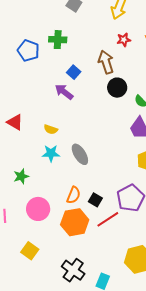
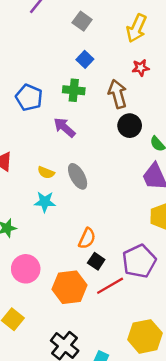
green cross: (58, 40) -> (74, 90), moved
blue pentagon: (28, 51) -> (29, 98), moved
blue square: (74, 72) -> (85, 59), moved
gray ellipse: (80, 154) -> (78, 176), moved
orange semicircle: (74, 195) -> (87, 238), moved

